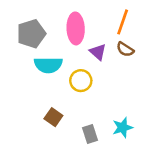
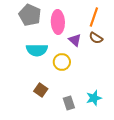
gray pentagon: (31, 34) -> (30, 15), moved, turned -30

